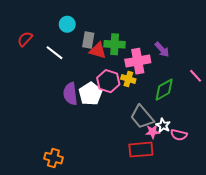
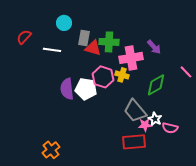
white line: (55, 53) -> (52, 50), turned -30
white pentagon: (90, 94) -> (86, 89), turned -30
orange cross: (53, 158) -> (51, 150), turned 36

